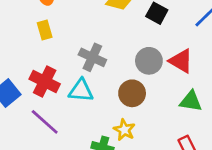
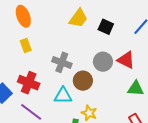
cyan triangle: (81, 91) -> (63, 96), moved
brown circle: (132, 93) -> (83, 81), moved

